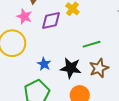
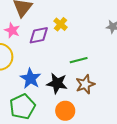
blue star: (44, 64) -> (30, 78), size x1.5

